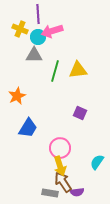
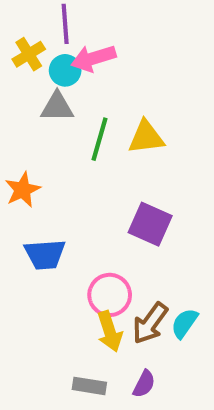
yellow cross: (20, 29) -> (29, 54), turned 35
purple square: (80, 113) -> (150, 224), size x1.5
blue trapezoid: (28, 128) -> (45, 254), turned 55
brown arrow: (63, 182) -> (150, 323), moved, turned -110
purple semicircle: (77, 192) -> (144, 384), turned -56

